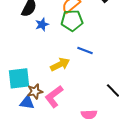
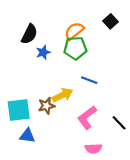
brown star: (35, 91) -> (46, 106), moved
pink L-shape: (54, 96) -> (87, 118), moved

